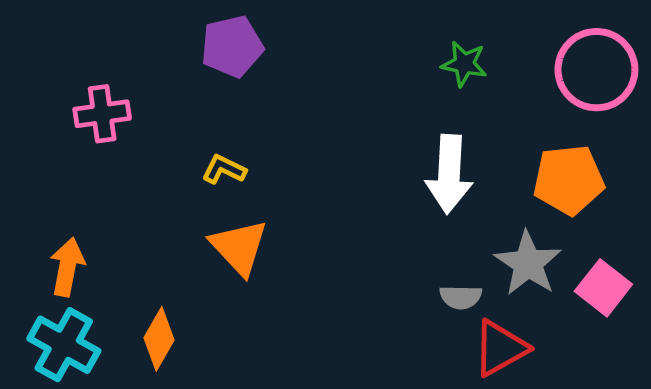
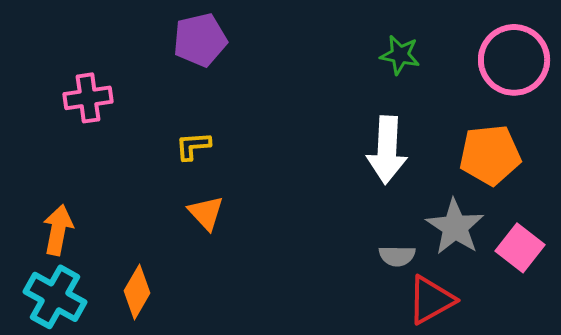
yellow L-shape: (224, 169) -> (193, 146), turned -30
orange triangle: (239, 247) -> (206, 213), size x0.7

